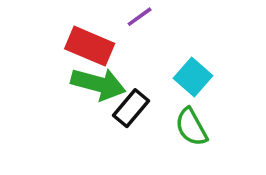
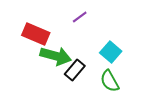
red rectangle: (90, 46) -> (36, 34), moved

